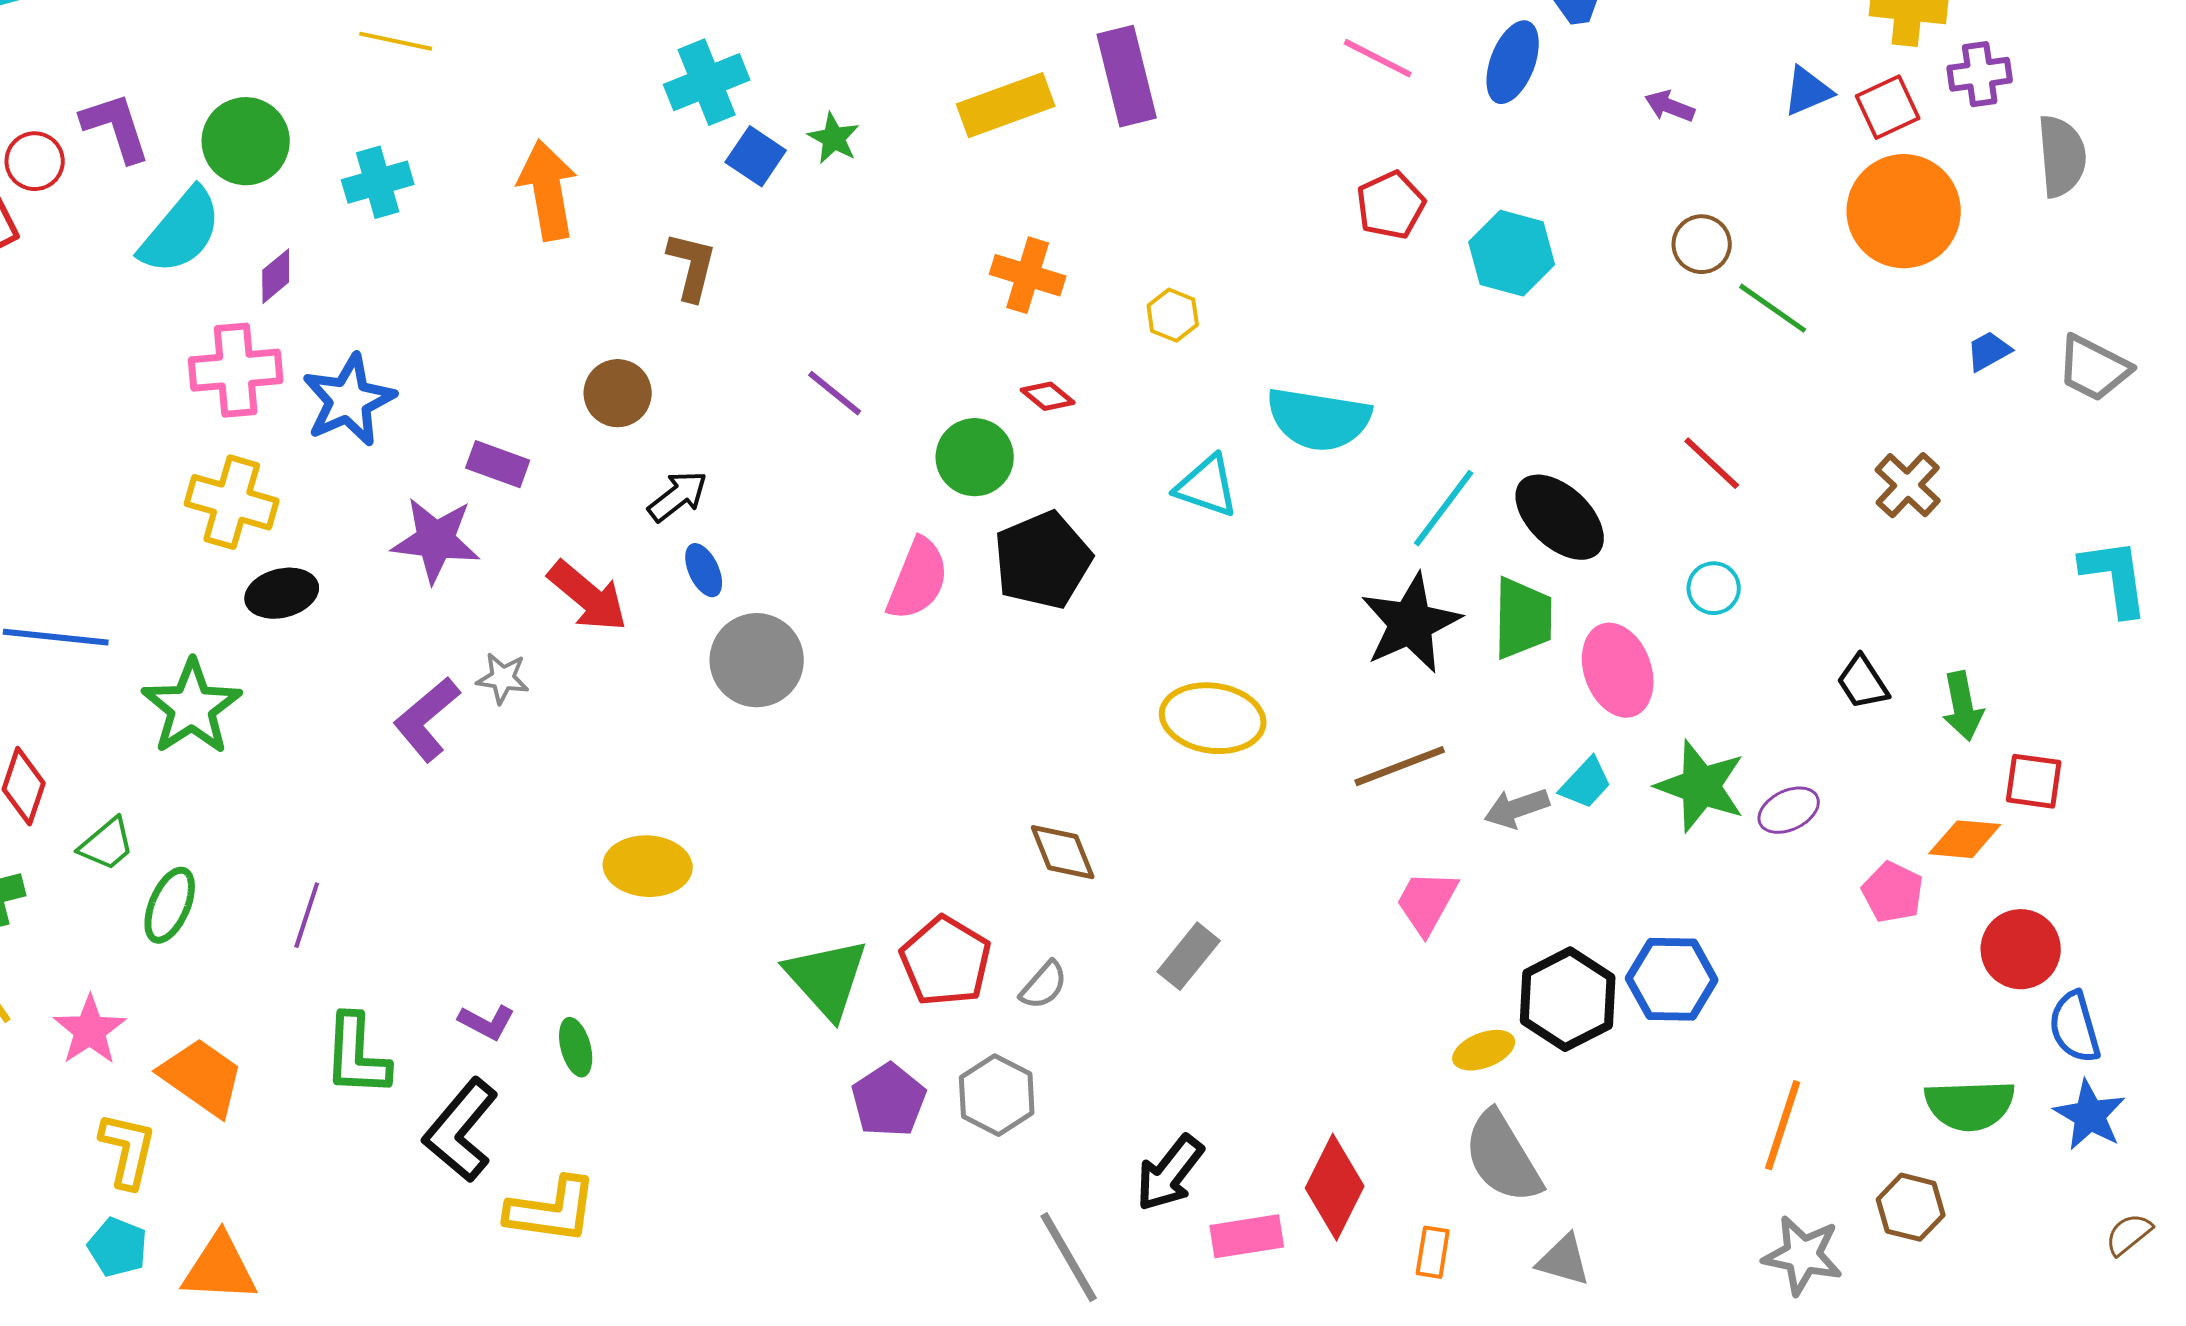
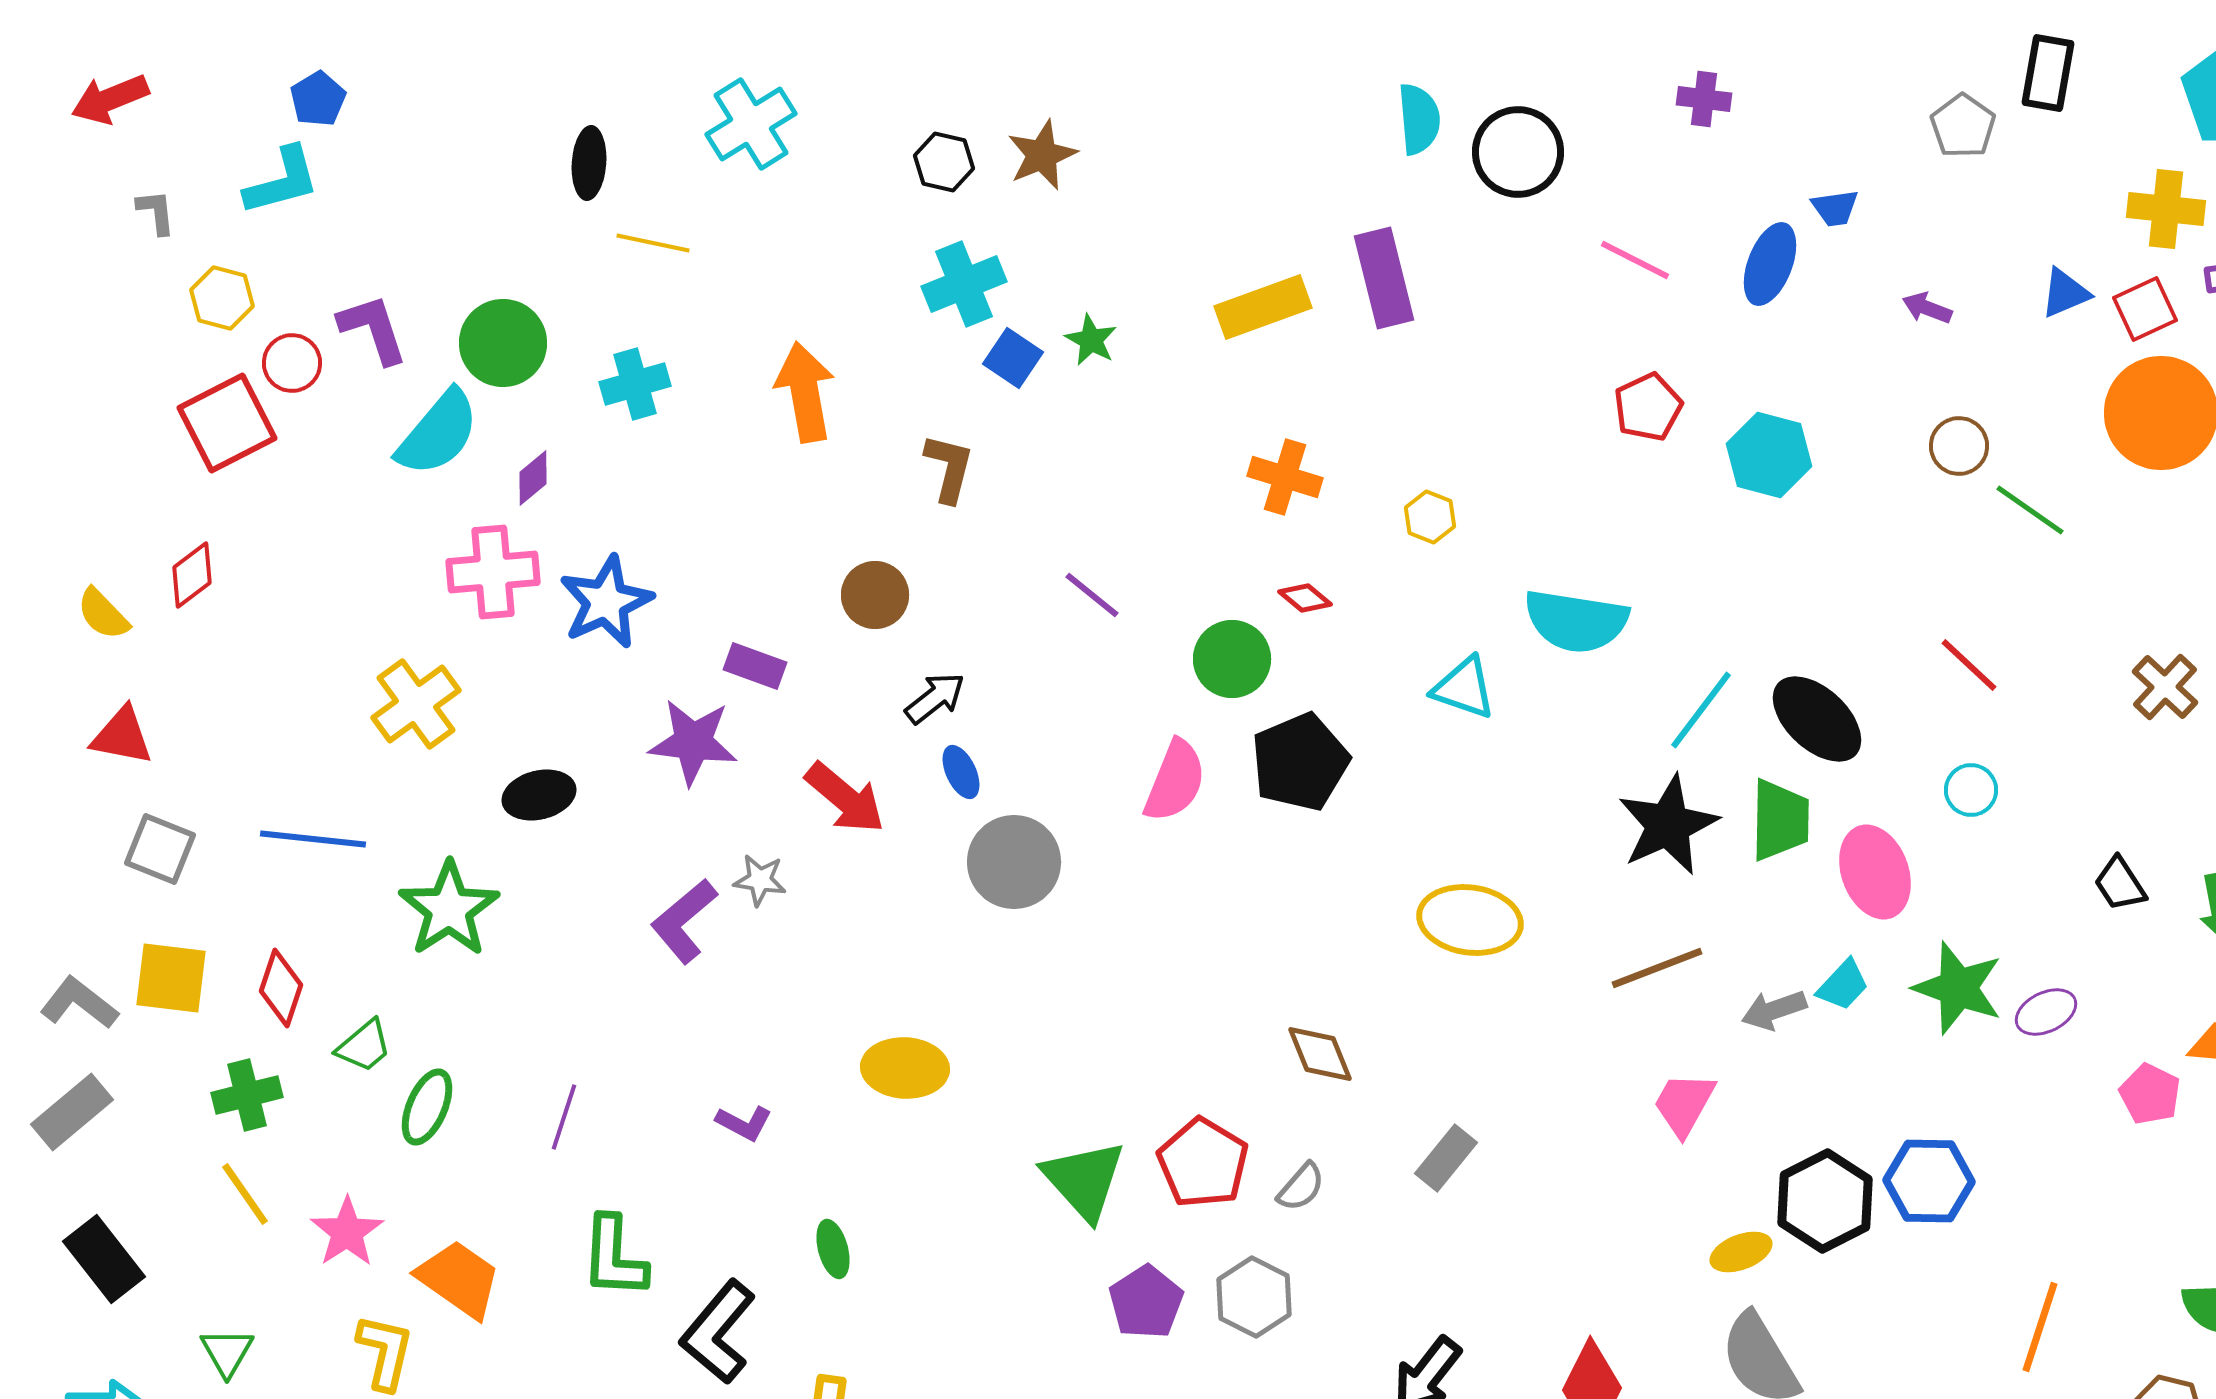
yellow cross: (232, 502) -> (416, 704), moved, turned 38
purple L-shape: (487, 1022) -> (744, 1123), moved

